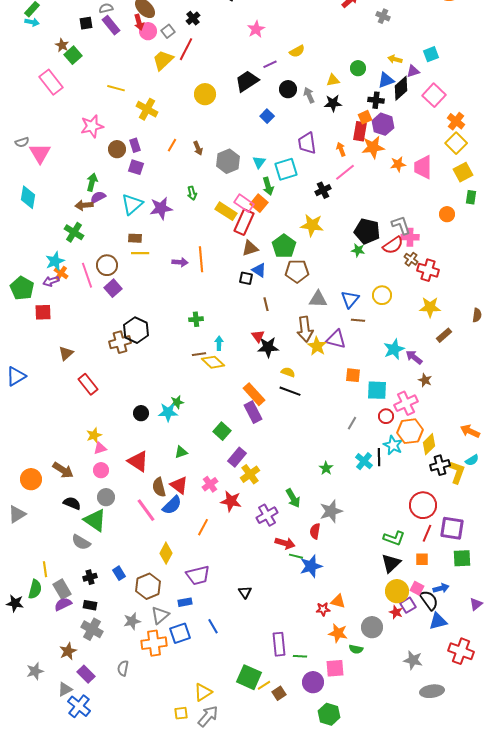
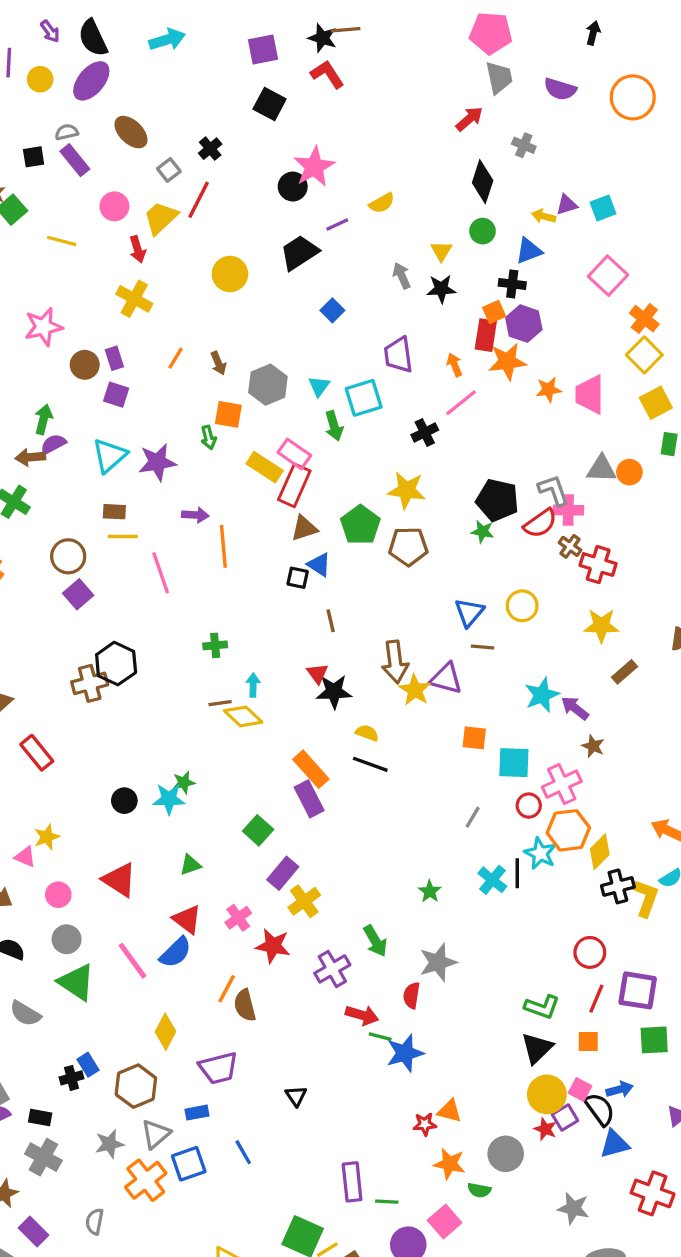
red arrow: (139, 22) -> (138, 249), moved
pink star: (256, 29) -> (314, 167), size x1.4
pink circle: (148, 31) -> (114, 206), moved
purple triangle: (413, 71) -> (567, 205), moved
yellow triangle: (333, 80) -> (441, 251), turned -48
yellow line: (116, 88) -> (62, 241), moved
black diamond: (401, 88) -> (483, 182), moved, turned -30
black circle: (288, 89) -> (293, 187), moved
orange square: (259, 203) -> (228, 414), moved, turned -30
purple arrow: (180, 262) -> (195, 515), moved
brown pentagon: (297, 271) -> (408, 546), moved
pink line: (87, 275) -> (161, 573), moved
gray triangle: (318, 299) -> (601, 469), moved
pink triangle: (100, 448) -> (25, 857), moved, turned 40
brown semicircle: (159, 487) -> (245, 1005), moved
red circle: (423, 505) -> (590, 952), size x0.7
green triangle: (95, 520) -> (76, 982), moved
black cross: (90, 577) -> (72, 1078), moved
orange cross: (154, 643) -> (146, 1180), turned -30
pink square: (335, 668) -> (445, 1222), turned -36

